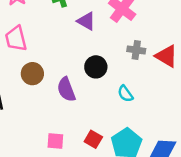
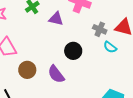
gray cross: (136, 50) -> (100, 29), turned 32
cyan semicircle: (125, 94) -> (110, 47), moved

